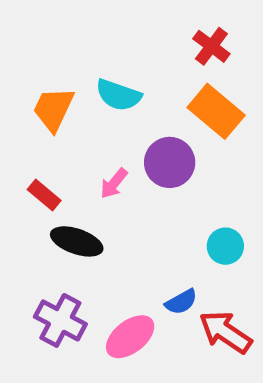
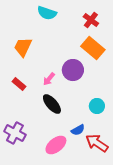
cyan semicircle: (118, 95) -> (47, 13), moved
black ellipse: (77, 241) -> (52, 104), moved, turned 30
purple cross: (60, 320) -> (15, 133), moved

